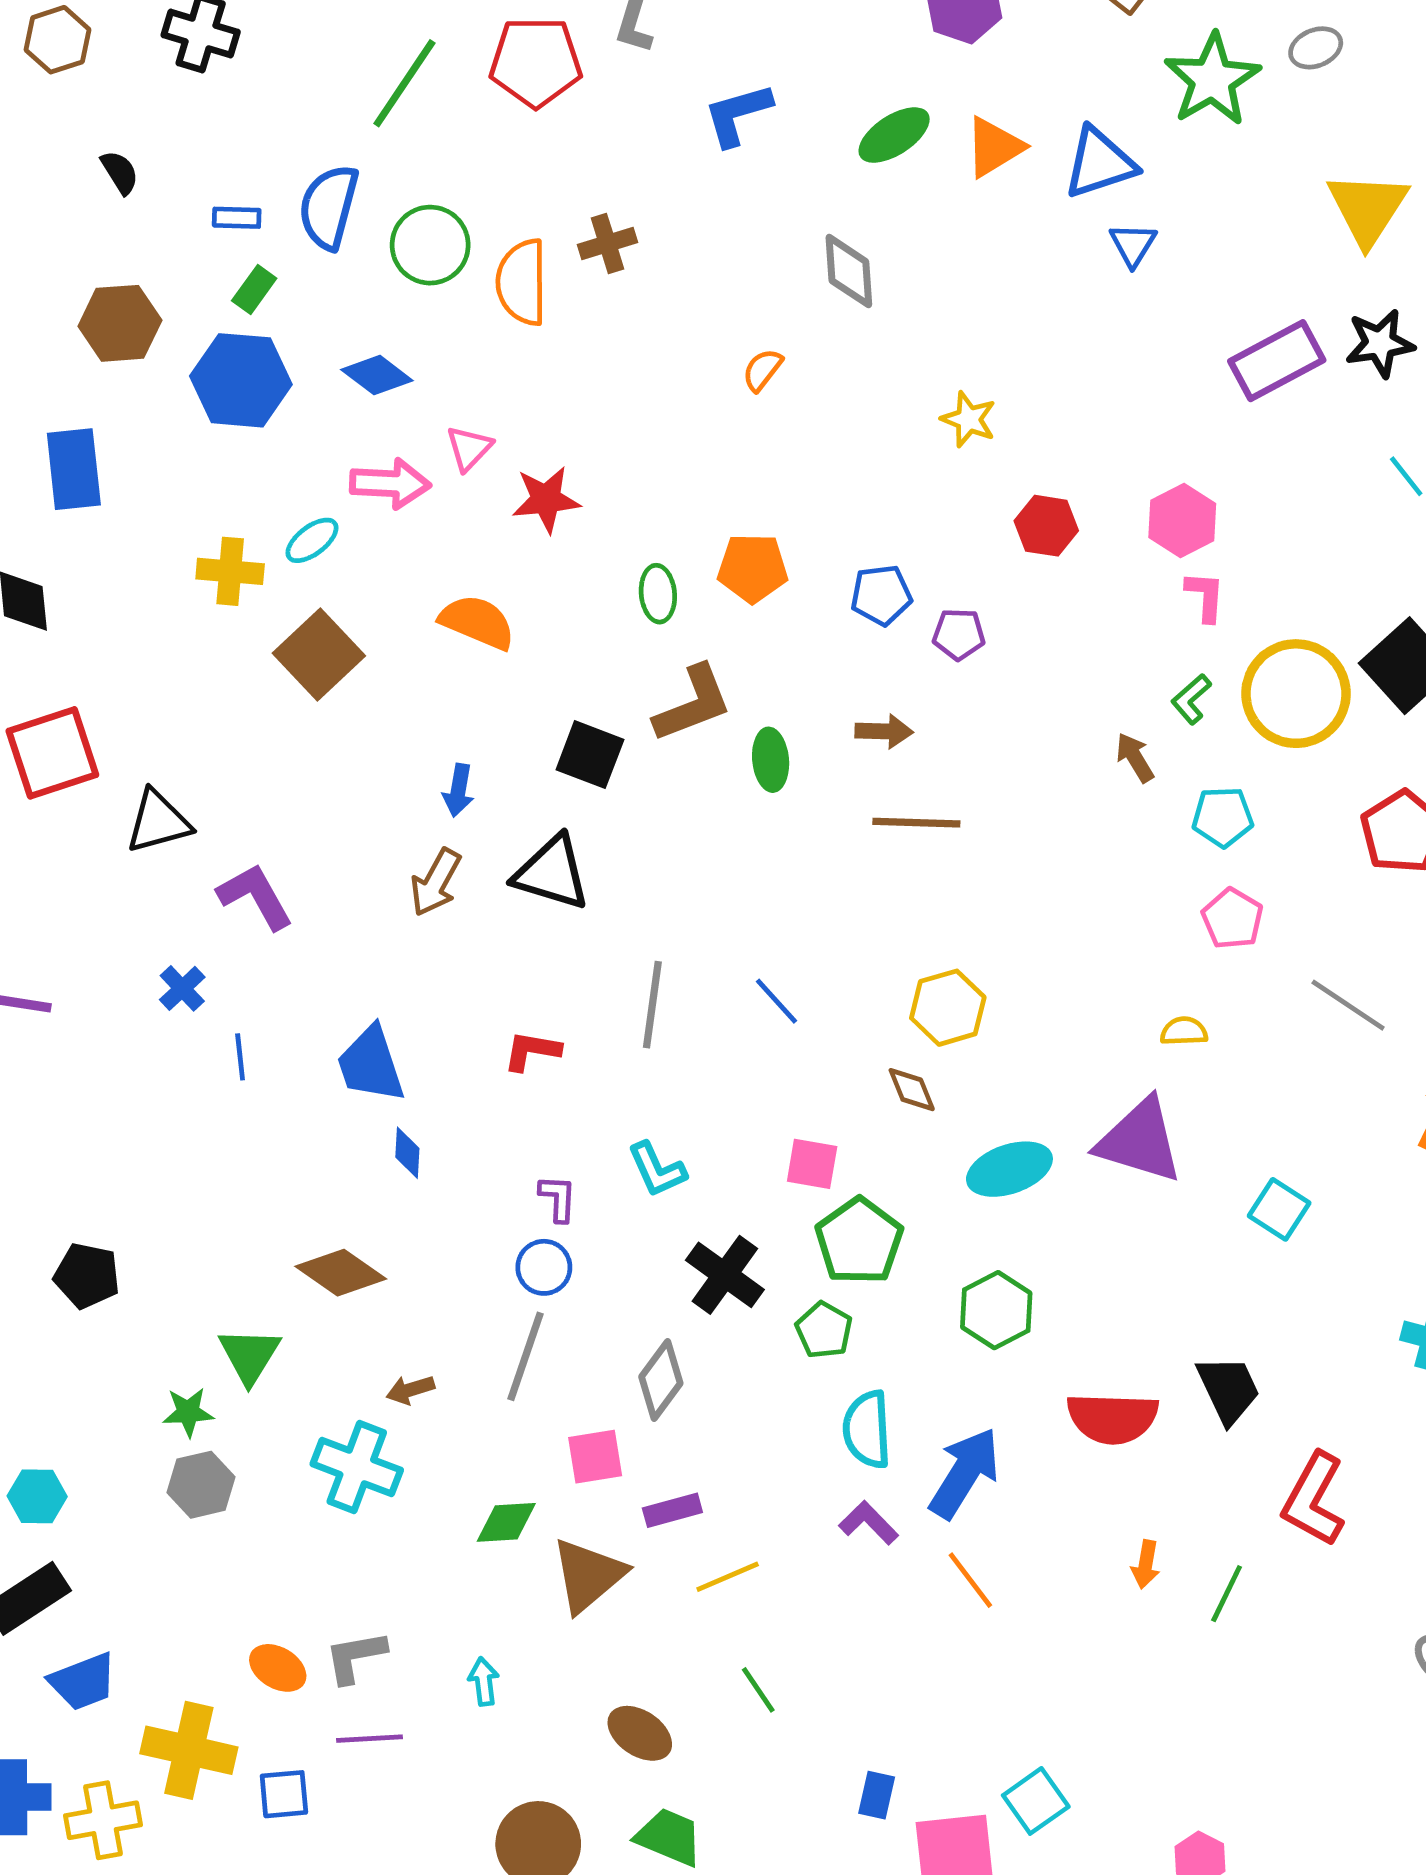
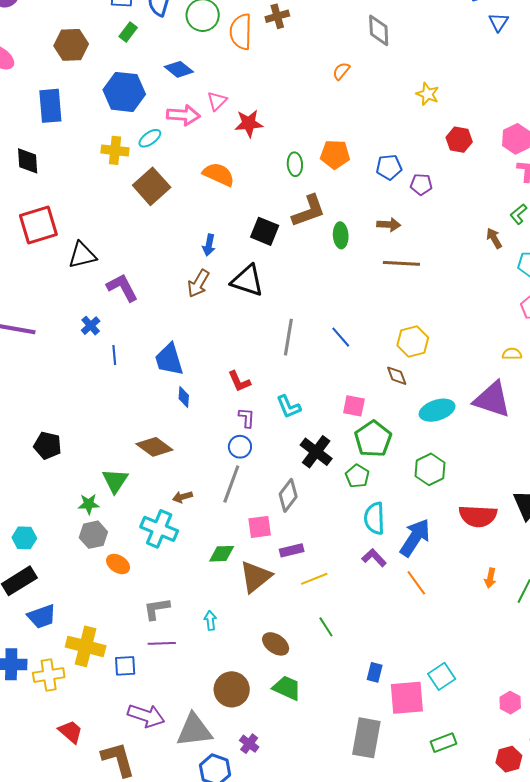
blue hexagon: (241, 380) -> (124, 92), moved
red L-shape: (532, 1051) -> (239, 381), moved, turned -125
orange ellipse: (278, 1668) -> (118, 564), moved

